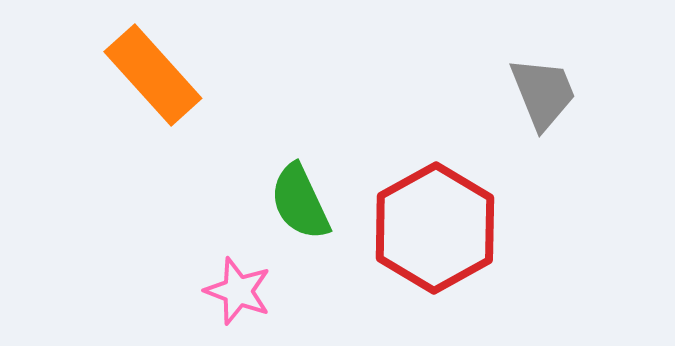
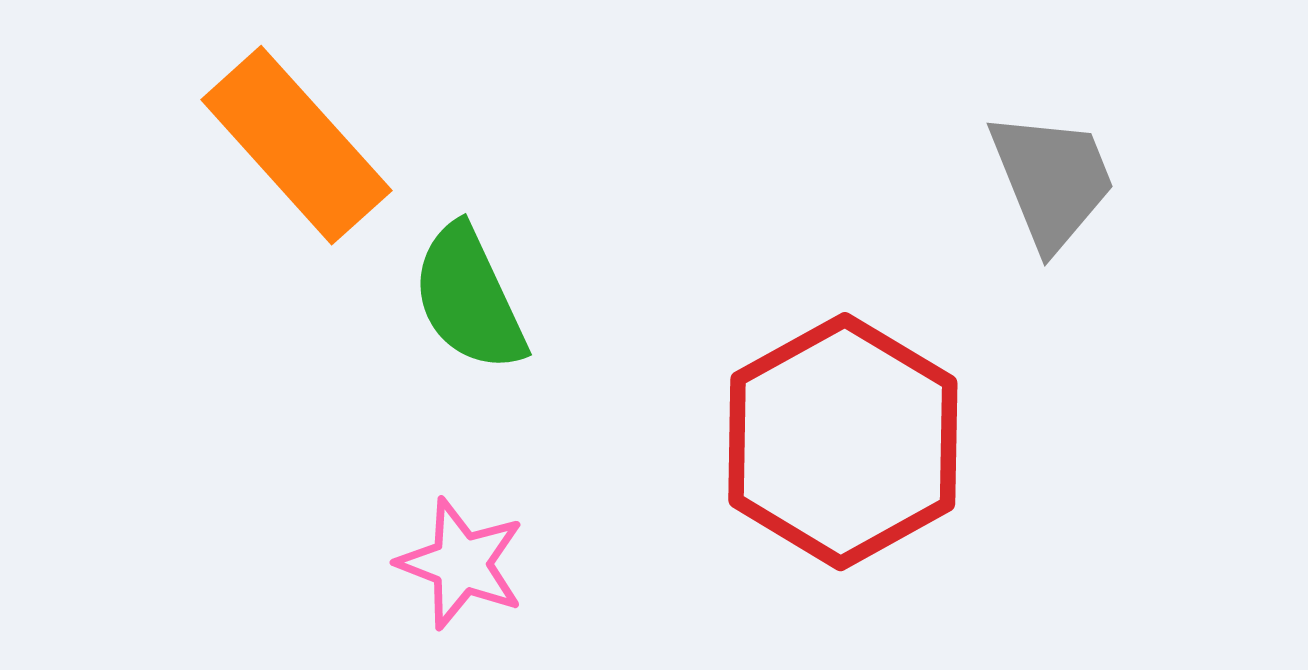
green semicircle: (300, 202) -> (469, 298), moved

